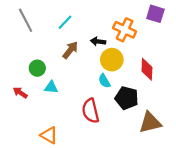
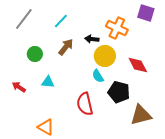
gray line: (26, 20) -> (24, 19), turned 65
green circle: (37, 68) -> (35, 54), moved
red diamond: (147, 69) -> (138, 65), turned -30

